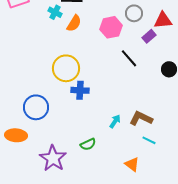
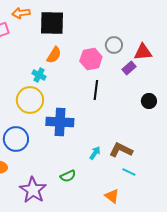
cyan cross: (55, 12) -> (39, 75), moved
black line: (129, 58) -> (96, 90), moved, turned 48
yellow circle: (66, 68) -> (30, 100), moved
blue cross: (80, 90) -> (60, 122), size x1.5

